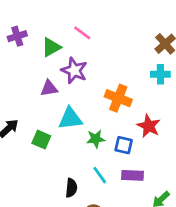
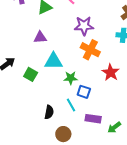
purple star: (74, 70) -> (84, 26), moved, turned -30
blue square: (124, 145) -> (84, 92), moved
purple rectangle: (132, 175) -> (93, 119), moved

